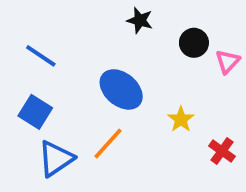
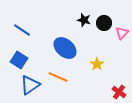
black star: (140, 20) -> (84, 20), moved
orange line: (108, 144) -> (58, 77), turned 72
red cross: (222, 151) -> (119, 92), moved

